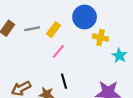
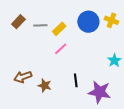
yellow cross: (100, 38) -> (111, 20), moved
black line: (64, 81) -> (76, 80), moved

